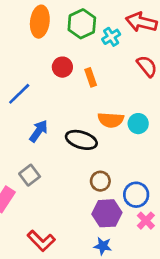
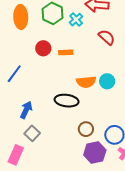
orange rectangle: (91, 77) -> (66, 52), turned -64
blue arrow: (39, 131) -> (26, 110), moved

